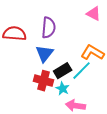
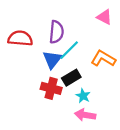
cyan line: (82, 71) -> (69, 50), moved
cyan star: (63, 89) -> (83, 96), moved

